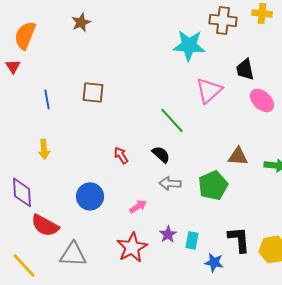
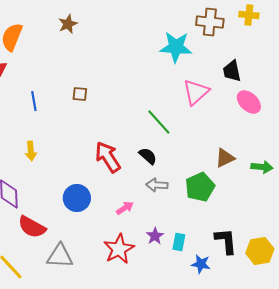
brown square: (93, 92) -> (80, 94), size x0.7
red arrow: (121, 155) -> (108, 157), size x1.8
brown triangle: (238, 156) -> (225, 158), turned -30

